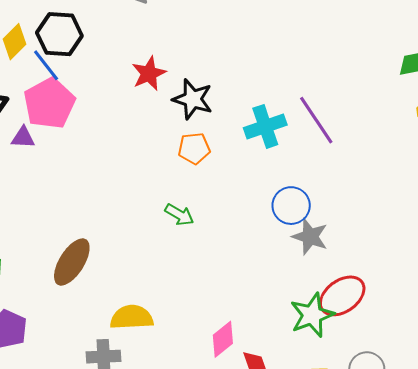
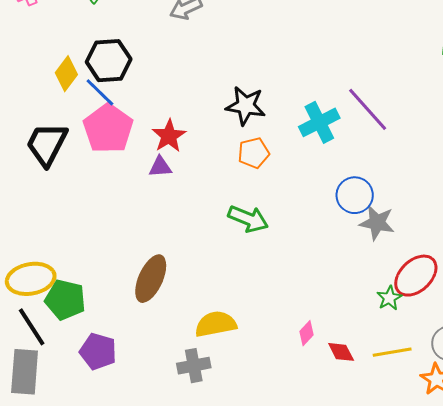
red star: (149, 73) -> (169, 136), moved
purple triangle: (23, 138) -> (160, 167), moved
green arrow: (179, 215) -> (248, 219), size x1.4
green star: (312, 315) -> (389, 298), size x0.6
pink diamond: (223, 339) -> (307, 333), size x0.7

